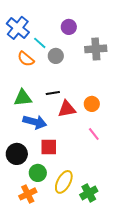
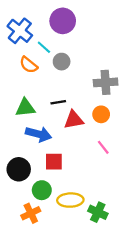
purple circle: (69, 27) -> (63, 21), moved, size x1.5
gray cross: (96, 49) -> (106, 82), moved
yellow ellipse: (64, 182) -> (70, 200), turned 60
green cross: (89, 193) -> (98, 212), turned -36

